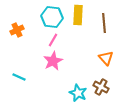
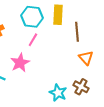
brown line: (104, 23) -> (77, 32), moved
pink star: (53, 61) -> (20, 63), moved

